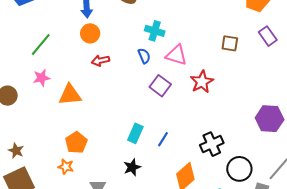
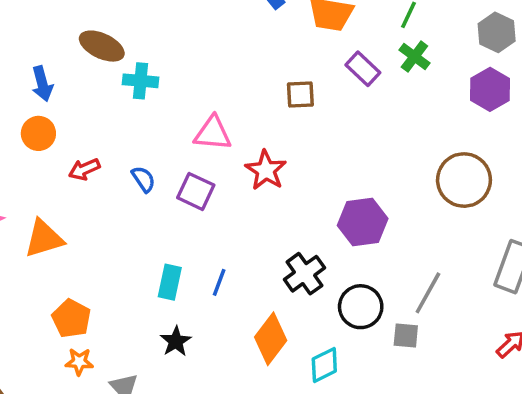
cyan cross: (155, 31) -> (141, 81), moved
orange circle: (90, 33) -> (38, 133), moved
blue semicircle: (144, 56) -> (143, 179), moved
purple hexagon: (270, 119) -> (363, 222), moved
orange star: (66, 167) -> (79, 362), moved

